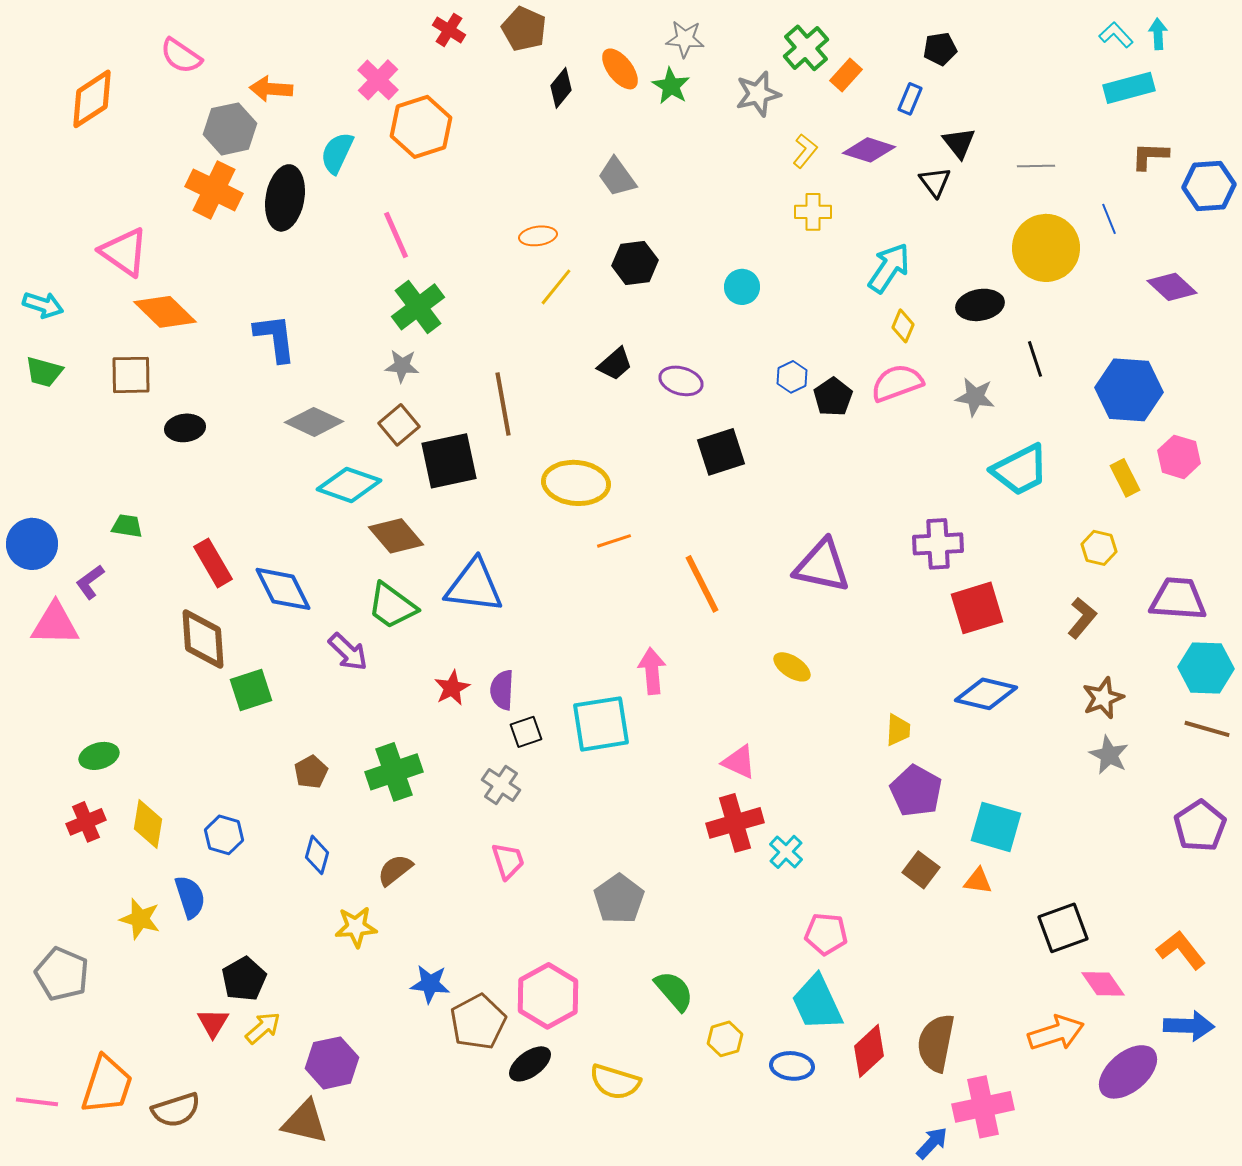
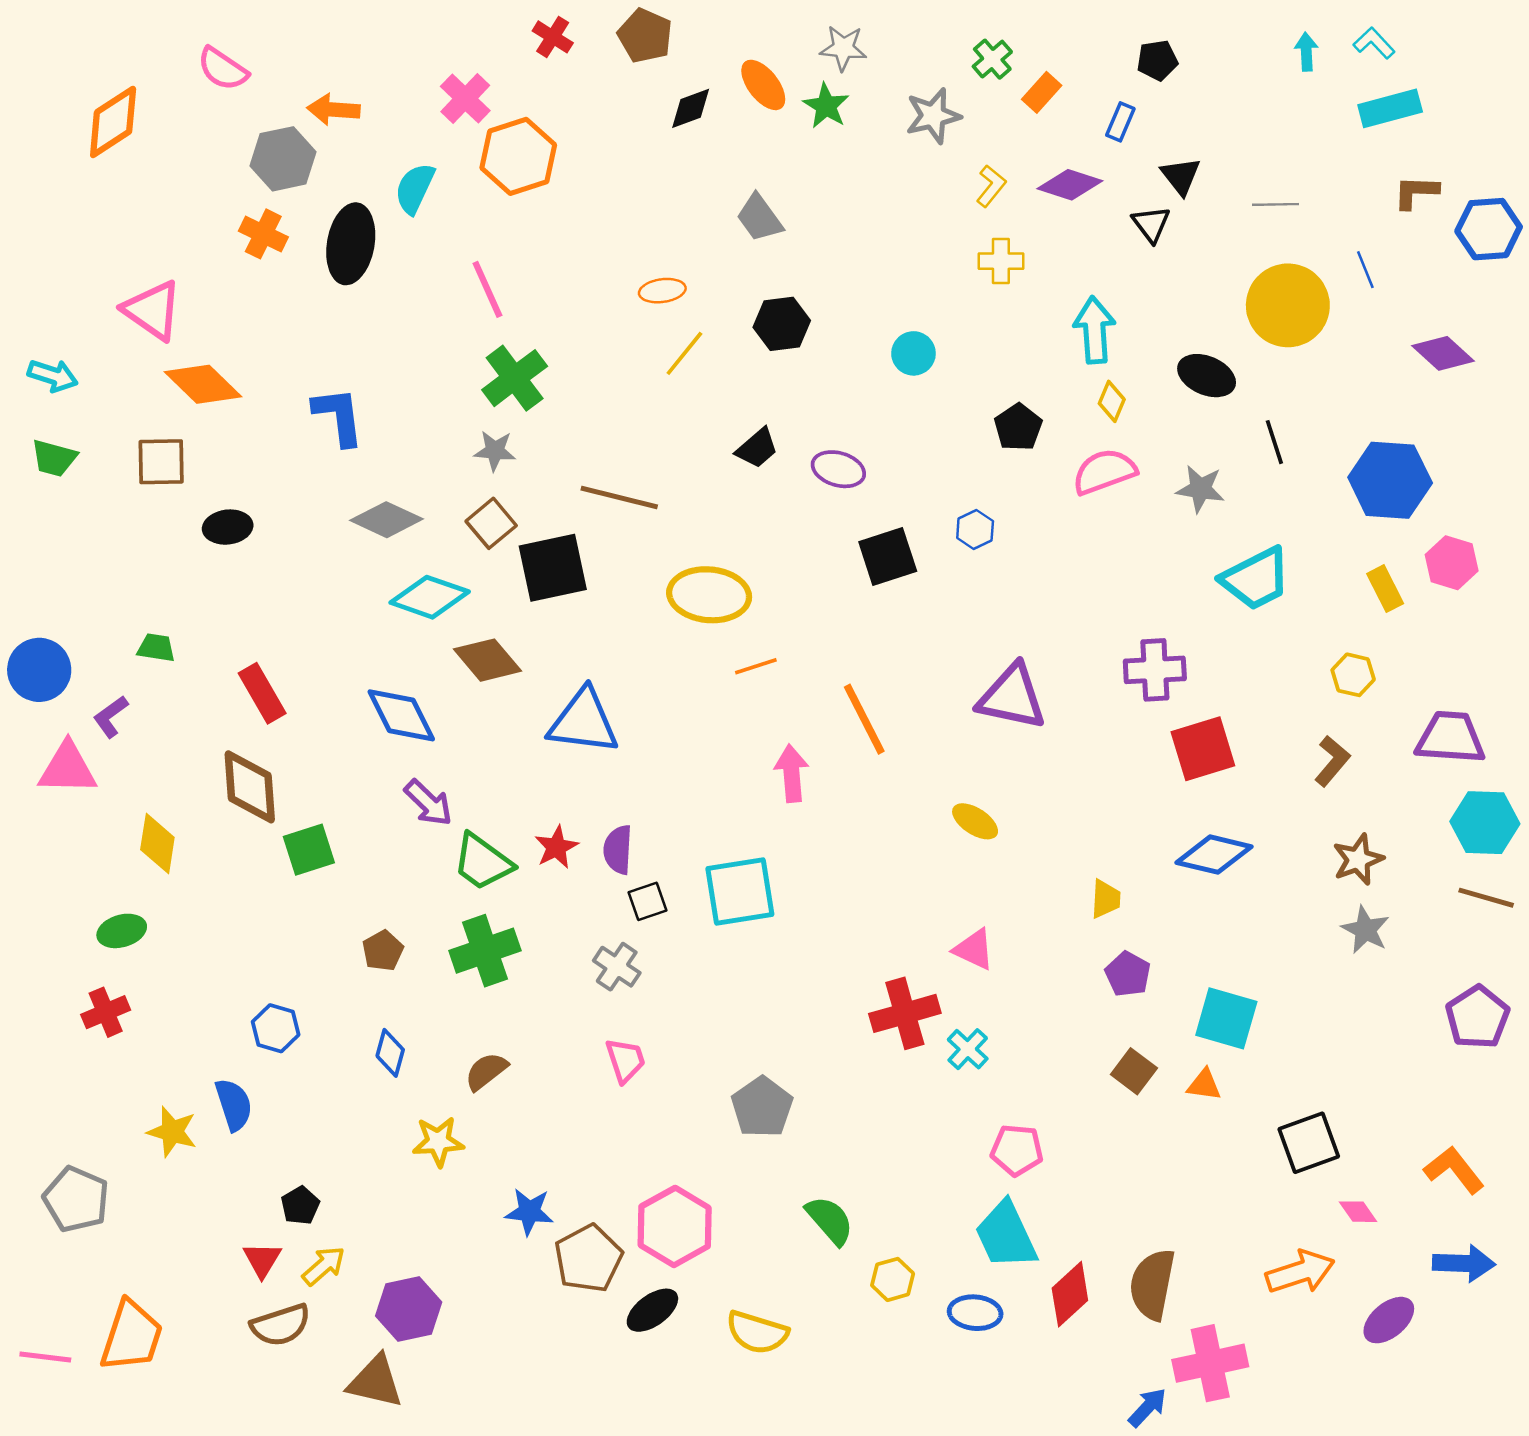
cyan arrow: (1158, 34) -> (1306, 52), moved
green cross: (806, 48) -> (992, 59), size x0.7
black diamond: (561, 88) -> (691, 108), turned 30
orange cross: (214, 190) -> (263, 234), size x0.7
cyan arrow: (889, 268) -> (1095, 330), turned -38
black ellipse: (980, 305) -> (1207, 376), turned 33
blue hexagon: (792, 377) -> (975, 529), moved
black pentagon: (833, 397) -> (1018, 427), moved
brown line: (503, 404) -> (619, 497), turned -66
blue diamond: (283, 589) -> (401, 715), moved
green trapezoid: (392, 606) -> (483, 862), moved
pink arrow: (652, 671) -> (792, 773), moved
pink triangle: (739, 762) -> (974, 949), moved
purple pentagon: (916, 791) -> (1128, 974), size x0.7
yellow diamond: (148, 824) -> (157, 844), moved
black pentagon: (244, 979) -> (300, 1206), size x0.7
pink diamond: (1103, 984) -> (1358, 1212), size x0.7
purple ellipse: (1128, 1072) -> (1389, 1320), size x0.7
brown semicircle: (176, 1110) -> (281, 1325), moved

